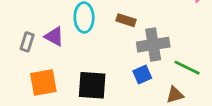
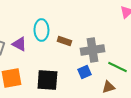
brown rectangle: (126, 20) -> (64, 41), moved

